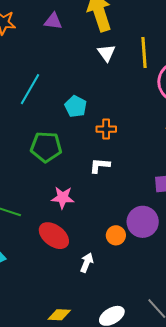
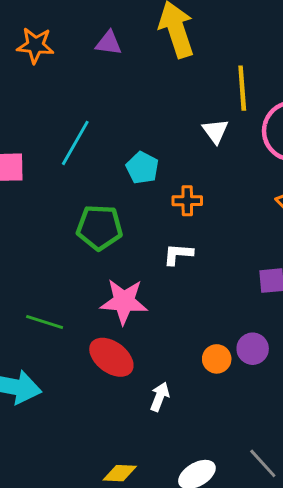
white triangle: (106, 53) -> (215, 131), moved
pink star: (63, 198) -> (124, 301), size x1.4
purple circle: (143, 222) -> (253, 349), moved, size x0.7
orange circle: (116, 235) -> (217, 359), moved

